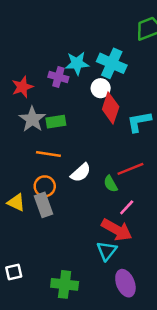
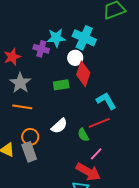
green rectangle: (56, 122) -> (61, 85), moved
cyan L-shape: (139, 122) -> (106, 101), moved, turned 70
orange line: (48, 154) -> (22, 107), moved

